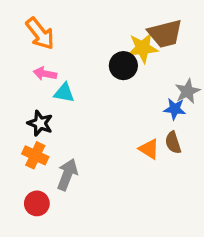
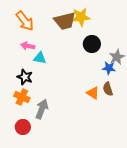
brown trapezoid: (165, 34) -> (65, 21), moved
yellow star: (143, 48) -> (81, 17), moved
black circle: (123, 66) -> (92, 44), moved

